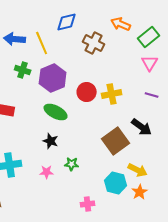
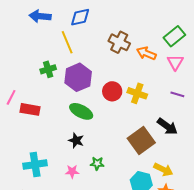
blue diamond: (67, 22) -> (80, 17), moved
orange arrow: (121, 24) -> (146, 53), moved
blue arrow: (15, 39) -> (40, 16), moved
green cross: (23, 70) -> (48, 69), turned -35
yellow cross: (112, 94) -> (137, 93), turned 30

